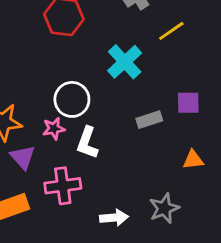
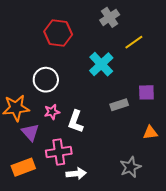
white circle: (72, 99) -> (46, 80), moved
white arrow: (114, 218) -> (76, 174), moved

